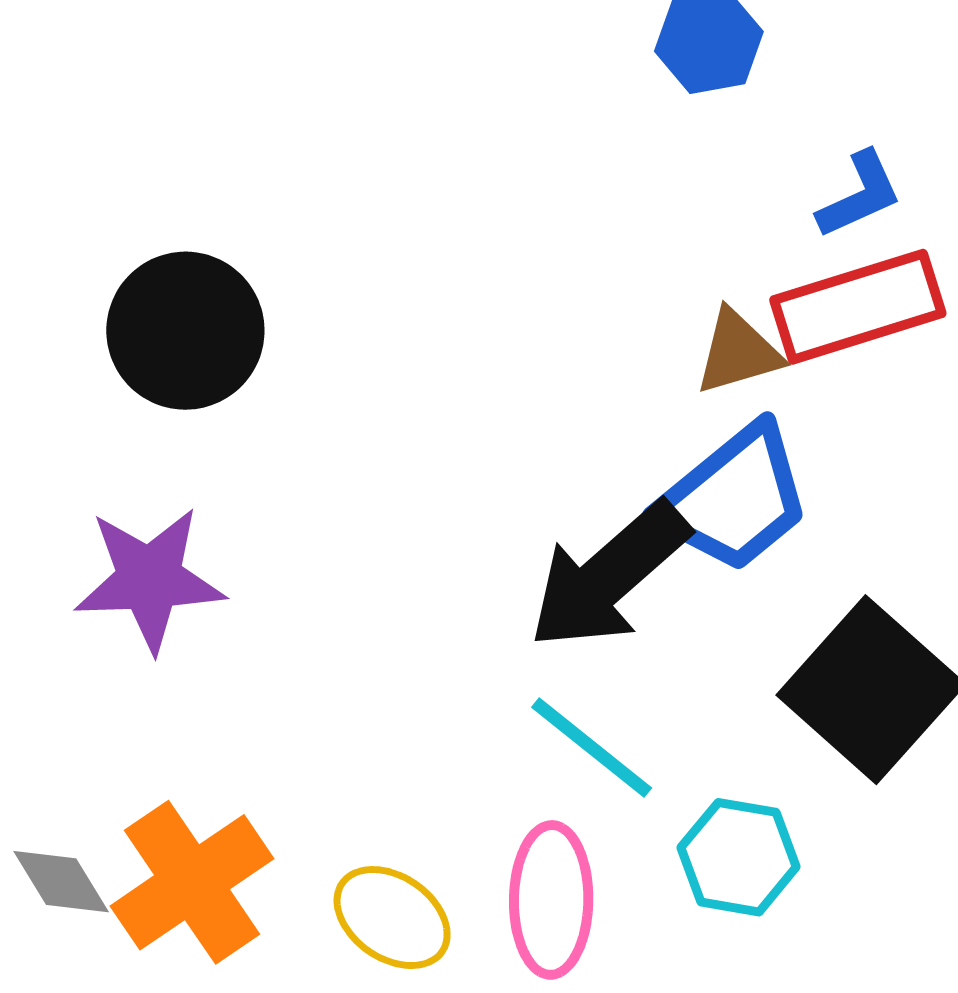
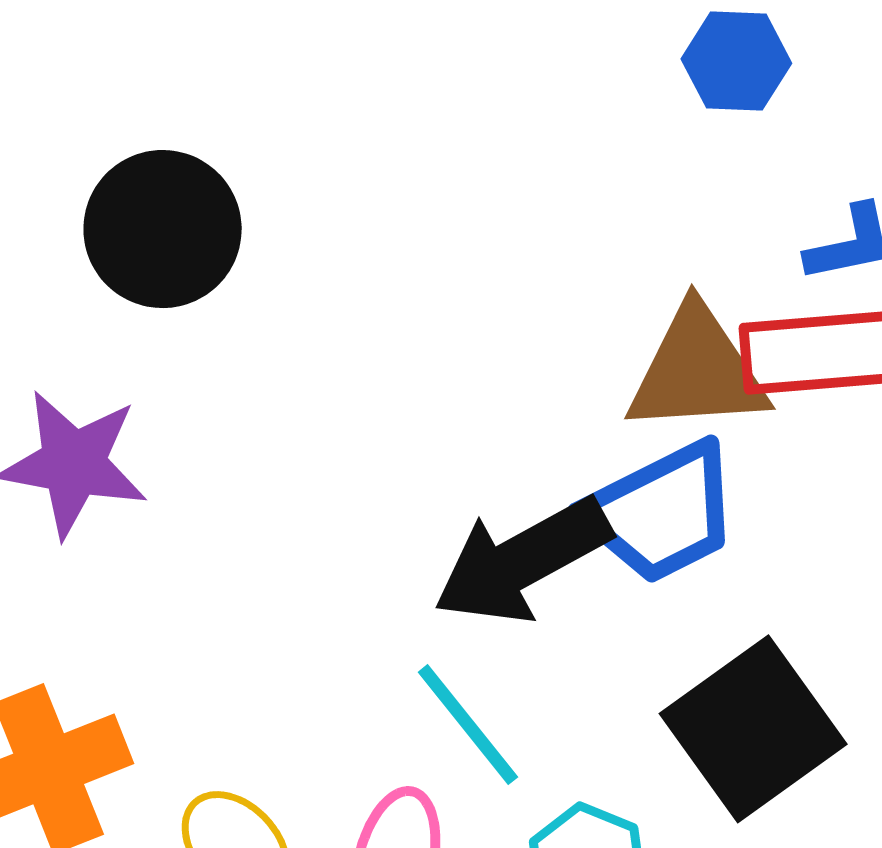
brown triangle: (738, 352) -> (697, 371), size x1.6

